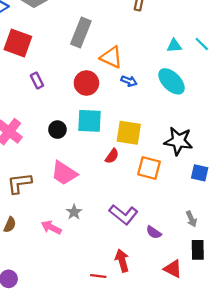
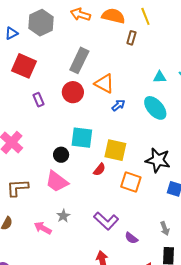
blue arrow: (129, 81) -> (118, 105), turned -64
red circle: (86, 83) -> (73, 92), moved
black circle: (57, 130) -> (61, 155), moved

